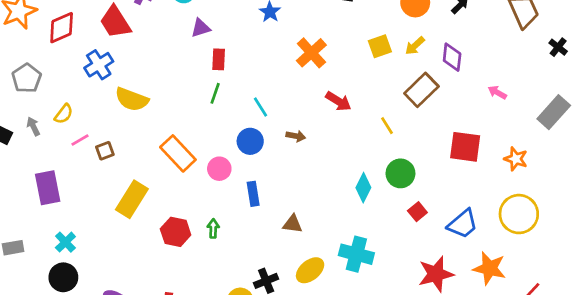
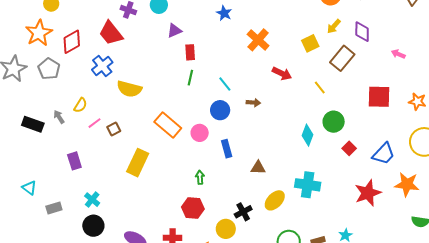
yellow square: (380, 46) -> (310, 43), moved
gray pentagon: (27, 78) -> (49, 69), moved
purple rectangle: (48, 188) -> (74, 161), size x0.7
red hexagon: (176, 232) -> (193, 208), moved

